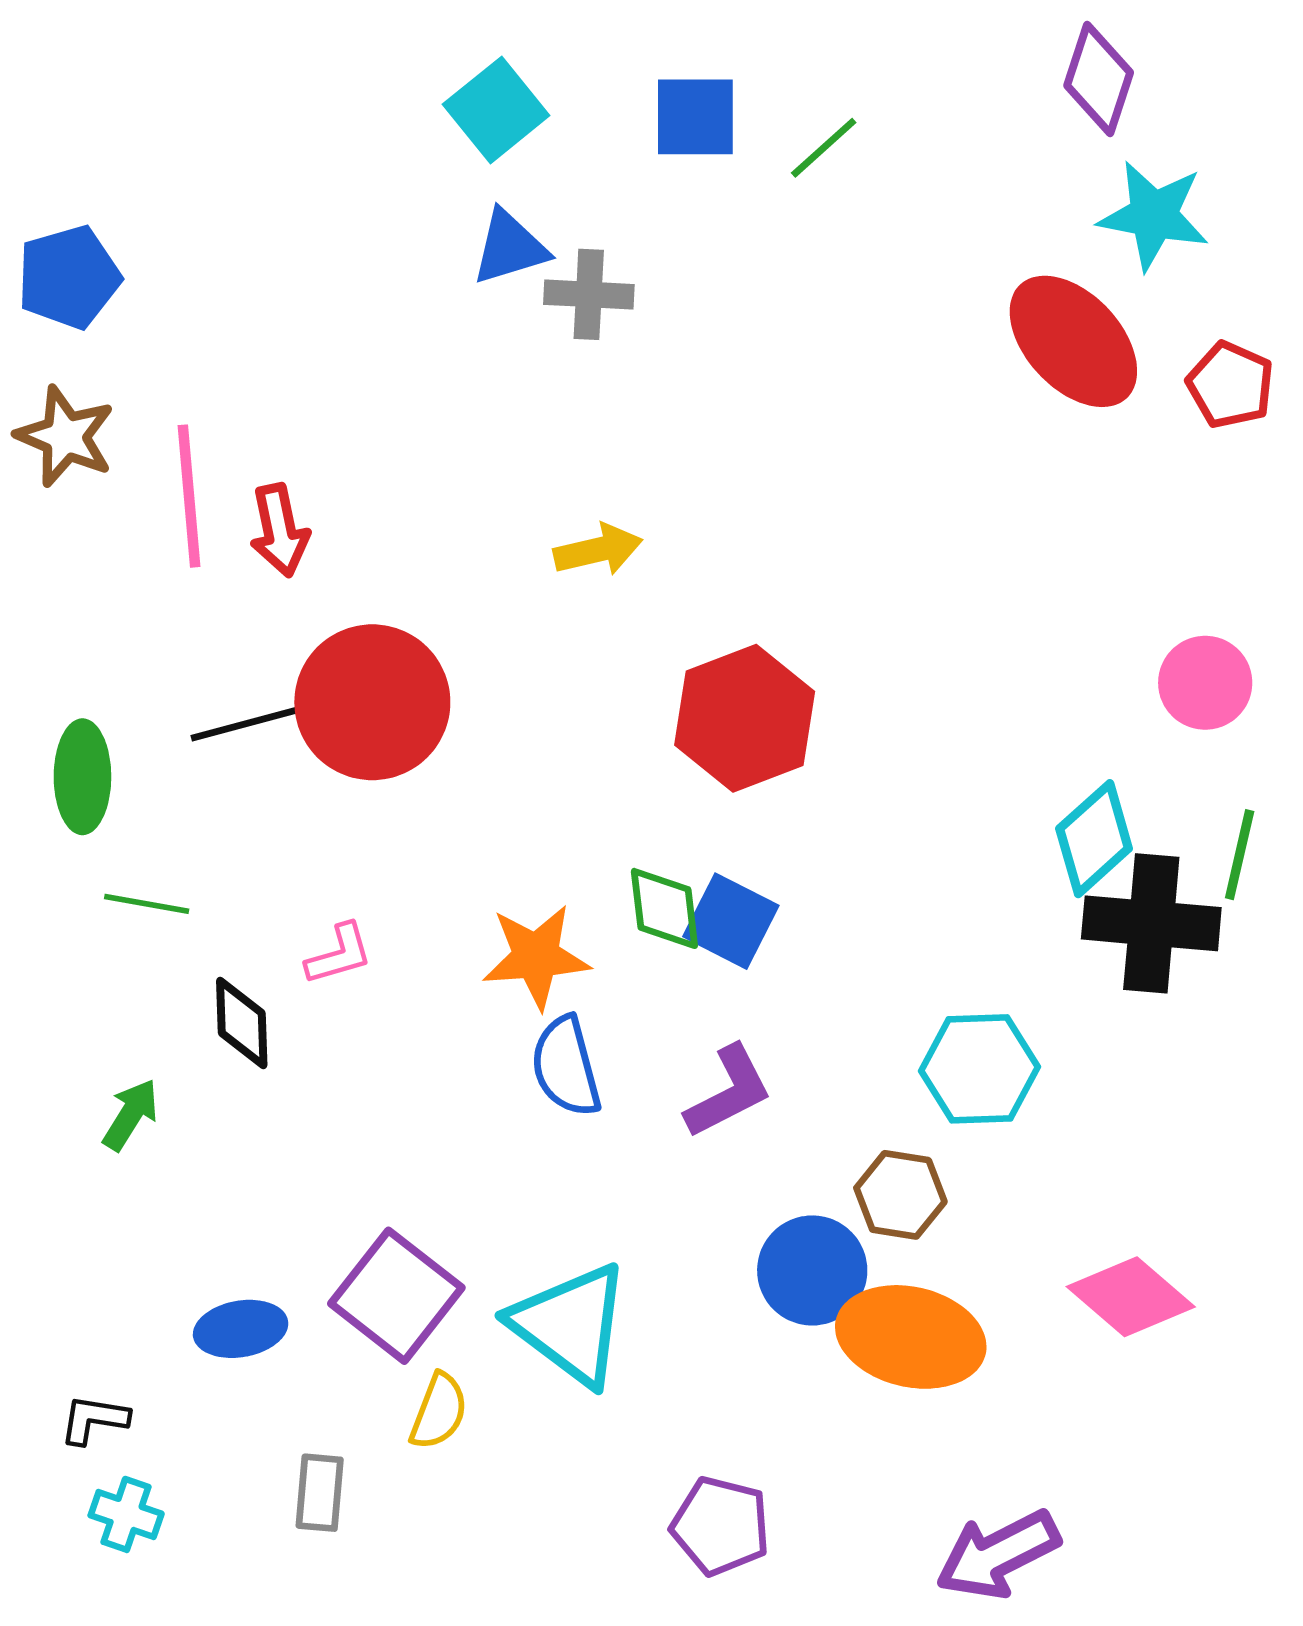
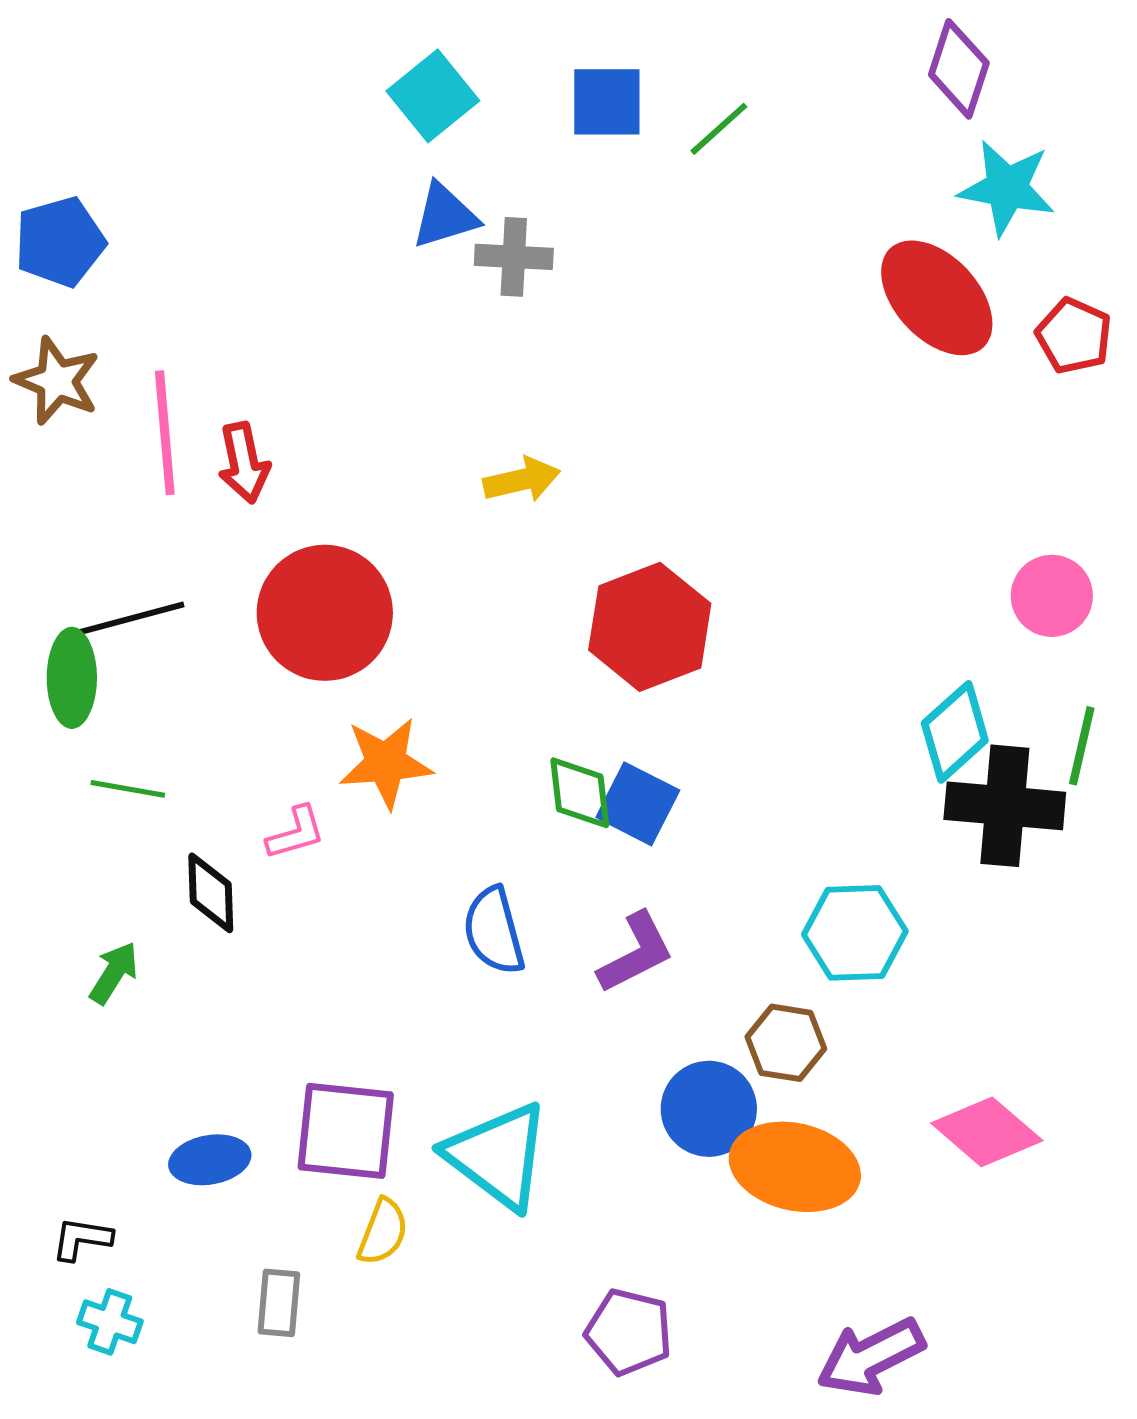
black line: (253, 722) -> (130, 619), moved
orange star: (536, 957) -> (386, 763), moved
purple square: (396, 1296) -> (346, 1131), turned -32

